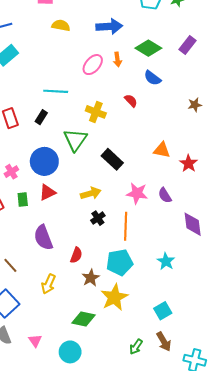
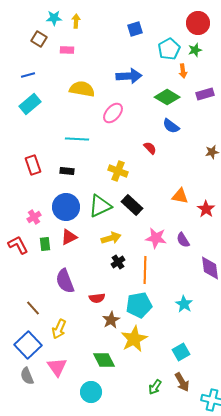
yellow semicircle: (61, 25) -> (82, 89), moved, size x1.4
purple rectangle: (187, 45) -> (205, 94), turned 36
orange arrow: (117, 59) -> (183, 71), moved
yellow cross: (96, 112) -> (118, 171), moved
black rectangle: (41, 117) -> (67, 171), moved, turned 64
green triangle: (75, 140) -> (100, 206), moved, turned 30
red semicircle: (76, 255) -> (97, 298), turned 63
yellow arrow: (48, 284) -> (59, 329), moved
green diamond: (83, 319) -> (104, 360), turned 50
pink triangle: (35, 341) -> (57, 367), moved, size x1.5

